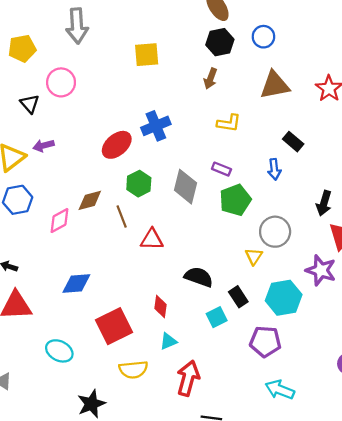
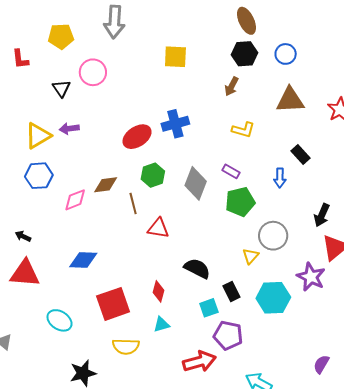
purple pentagon: (265, 341) -> (228, 335), moved
red arrow: (188, 378) -> (199, 362), moved, turned 52

